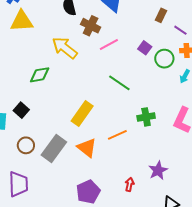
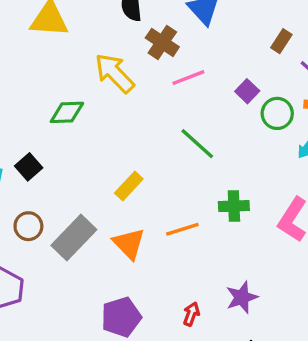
yellow rectangle: (82, 113) -> (129, 186), size x0.7

